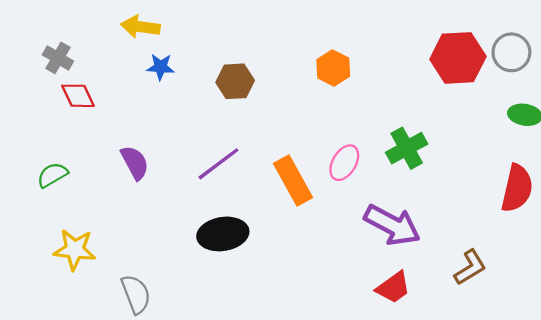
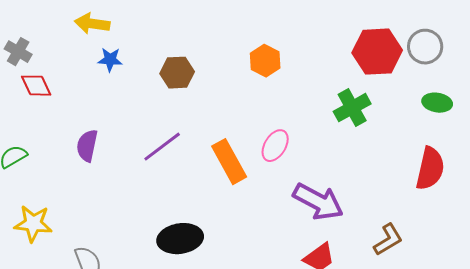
green cross: (407, 148) -> (352, 108), moved
purple semicircle: (135, 163) -> (87, 146), turned -140
black ellipse: (223, 234) -> (180, 239), moved

